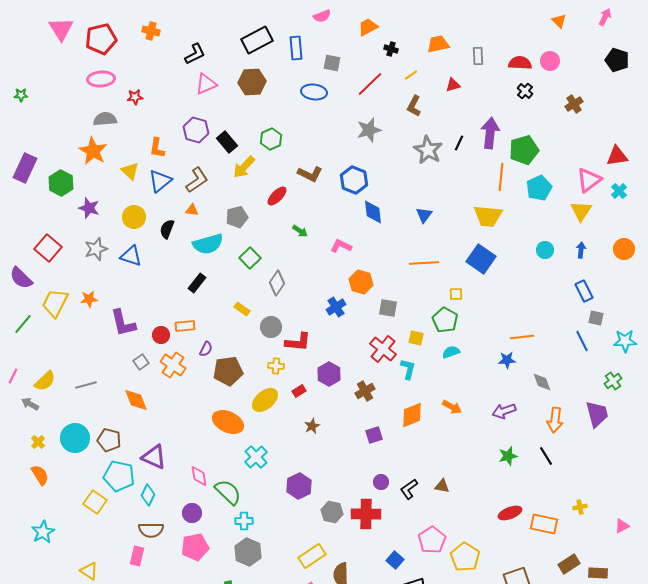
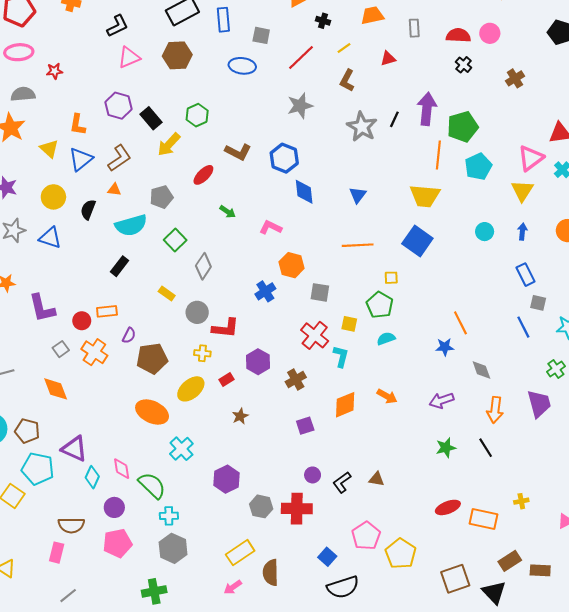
orange line: (522, 337) -> (460, 323), turned 70
cyan diamond: (148, 495) -> (92, 477), moved

